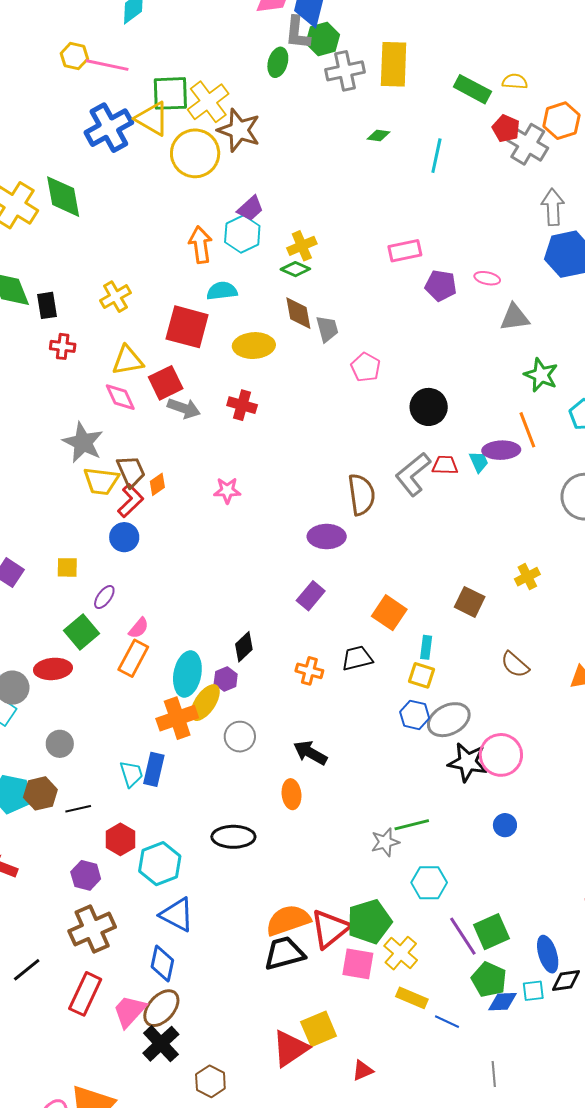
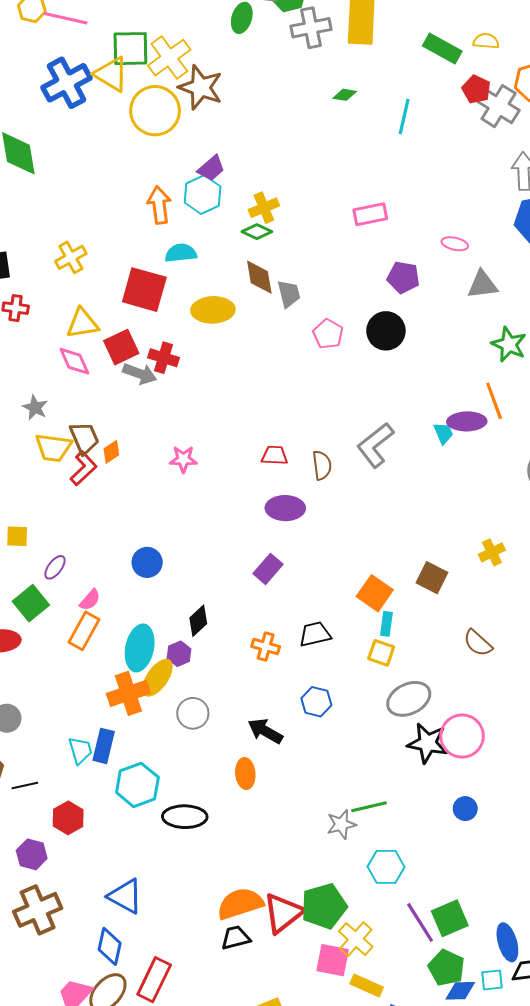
purple pentagon: (441, 286) -> (403, 277), moved
red cross: (242, 405) -> (163, 358), moved
black circle: (429, 407) -> (386, 331), moved
gray star: (83, 442) -> (35, 407), size x0.6
red trapezoid: (445, 465) -> (275, 455), moved
brown semicircle: (361, 495) -> (322, 465), size x0.7
blue circle: (124, 537) -> (147, 562), moved
orange square: (389, 613) -> (375, 593), moved
blue hexagon: (415, 715) -> (316, 702), moved
cyan hexagon: (160, 864) -> (137, 785), moved
black trapezoid: (284, 953) -> (236, 938), size x0.7
pink square: (358, 964) -> (333, 960), moved
red rectangle: (85, 994) -> (154, 980), moved

